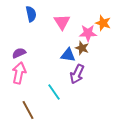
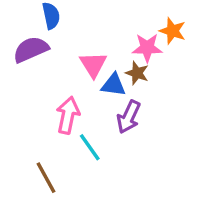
pink triangle: (62, 22) -> (93, 65), moved
purple semicircle: (19, 53) -> (31, 49), moved, size x1.5
pink arrow: (19, 73) -> (68, 115), moved

